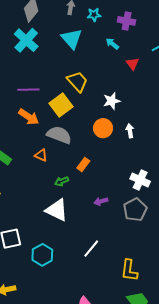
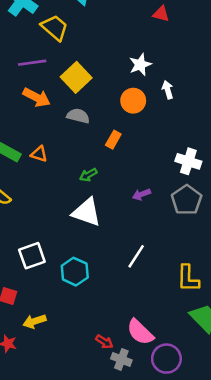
red triangle: (132, 64) -> (161, 14), turned -32
yellow trapezoid: (77, 81) -> (55, 28), moved
white arrow: (130, 131) -> (168, 90), moved
gray semicircle: (59, 135) -> (78, 116), size x0.7
orange triangle: (41, 155) -> (39, 154), moved
orange rectangle: (83, 164) -> (113, 140), moved

